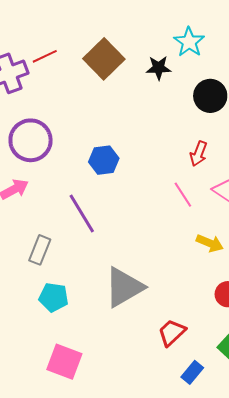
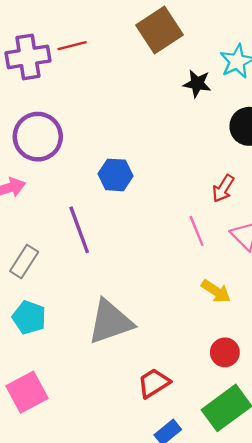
brown square: (104, 59) -> (160, 30), moved
pink square: (64, 362) -> (27, 392), turned 30

